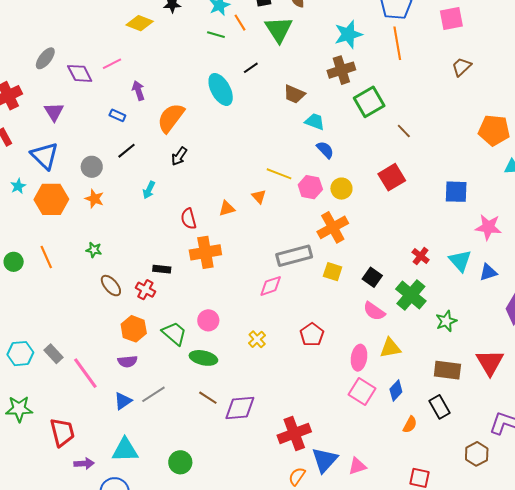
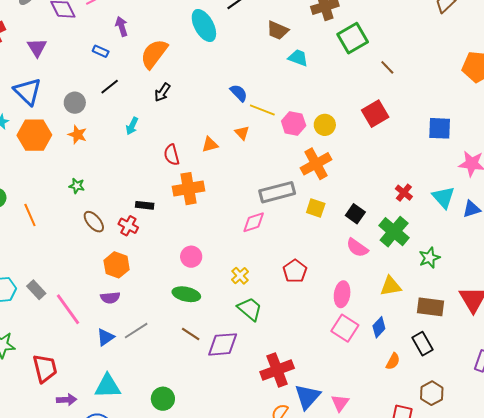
blue semicircle: (325, 150) -> (239, 93), moved
orange line: (46, 257) -> (30, 215), moved
green trapezoid: (174, 333) -> (250, 309), moved
yellow triangle: (390, 348) -> (391, 286), moved
brown hexagon: (477, 454) -> (432, 393), moved
pink triangle: (357, 466) -> (340, 403), turned -36

